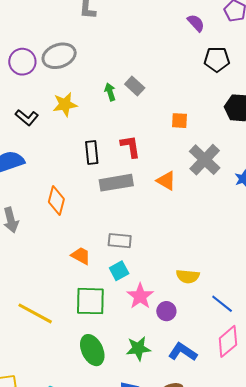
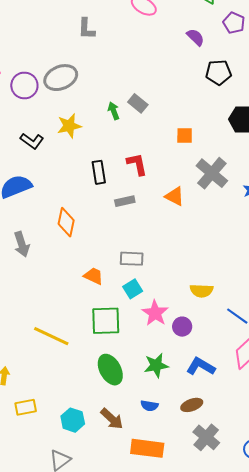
gray rectangle: (116, 183) -> (125, 201), size x0.6

